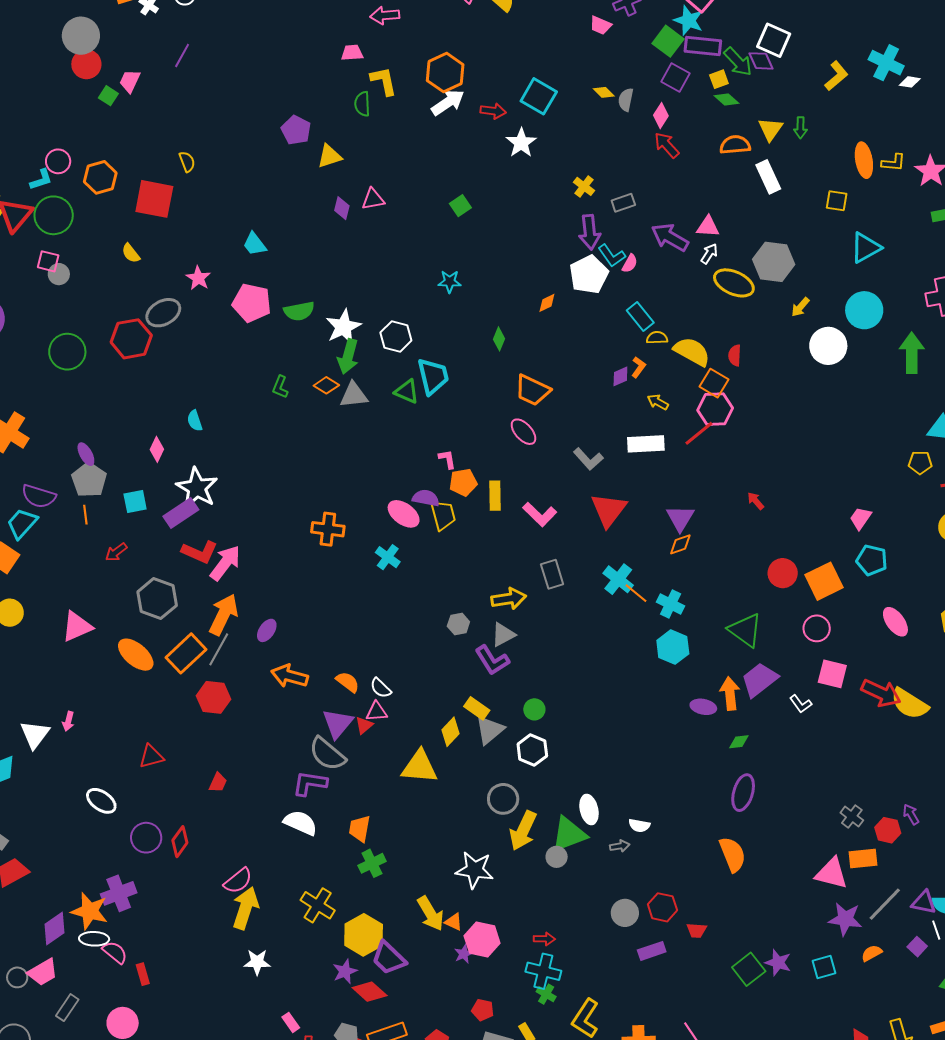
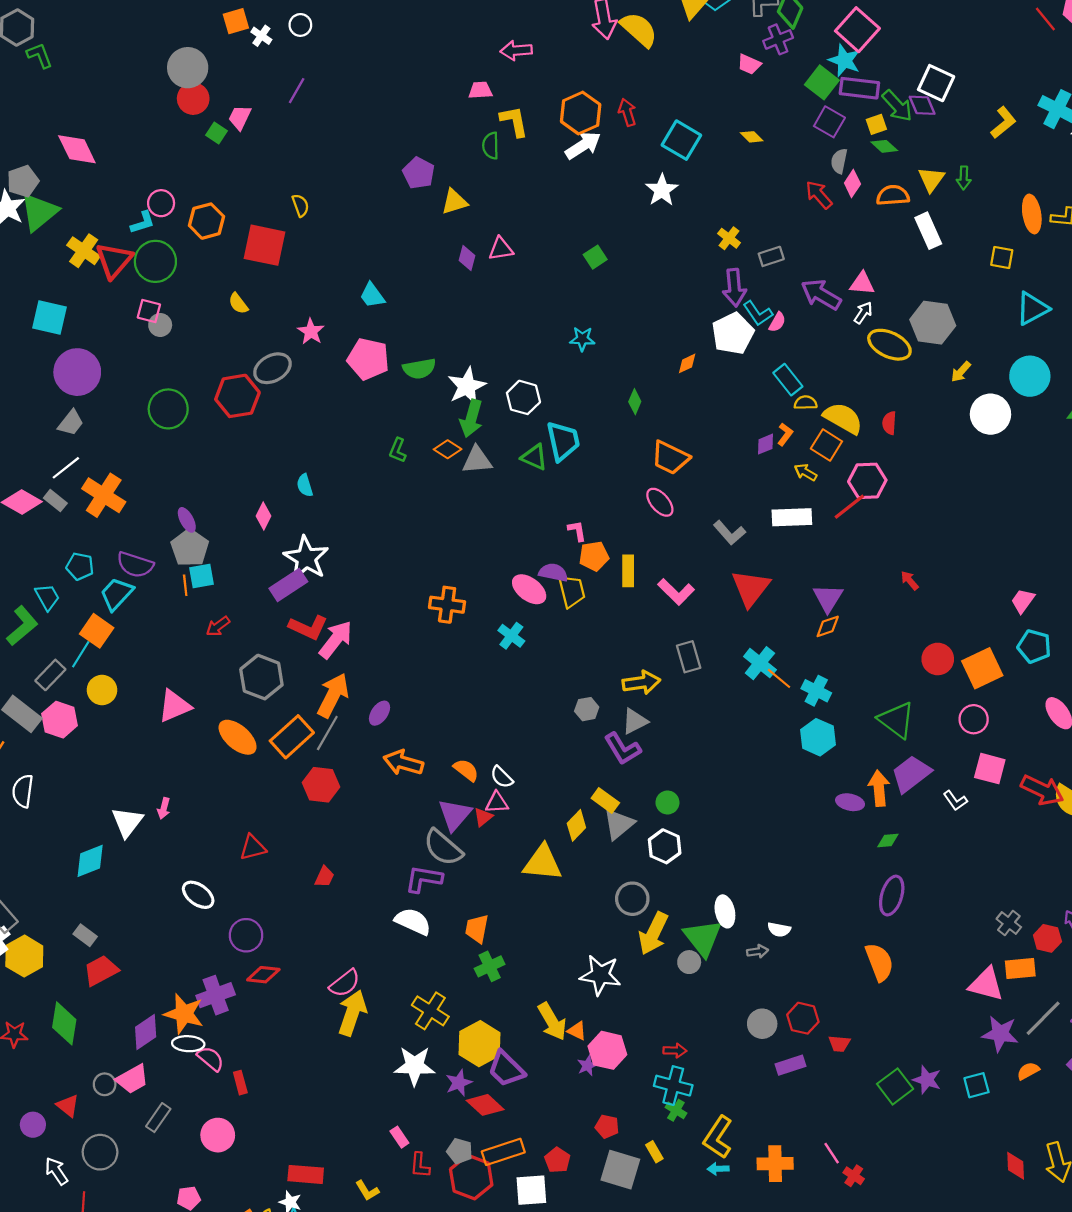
gray semicircle: (626, 100) -> (839, 161), moved
red arrow: (493, 111) -> (627, 112), moved, turned -115
pink diamond: (661, 116) -> (852, 183), moved
orange square: (714, 383) -> (826, 445), moved
cyan square: (135, 502) -> (202, 576), moved
green triangle: (569, 834) -> (703, 938), turned -48
red diamond: (180, 842) -> (263, 975), moved, turned 60
white star: (257, 962) -> (415, 1066), moved, size x1.4

